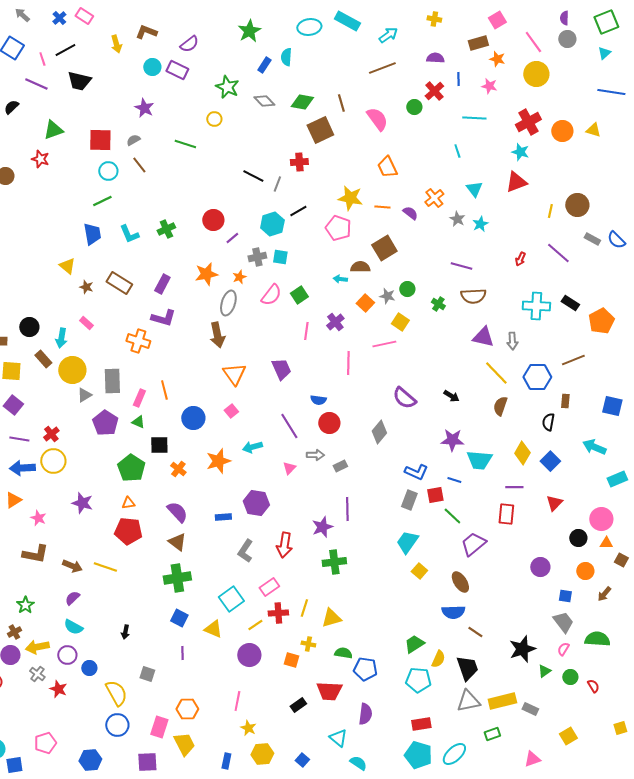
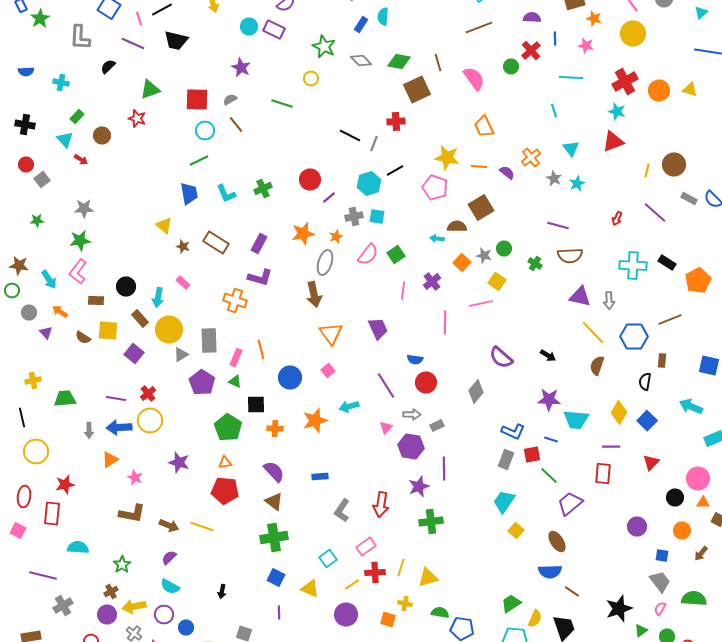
purple square: (13, 405) -> (134, 354), moved
orange cross: (178, 469) -> (275, 428), turned -35
purple hexagon: (256, 503) -> (411, 446), moved
cyan square: (231, 599) -> (328, 558), size x0.7

